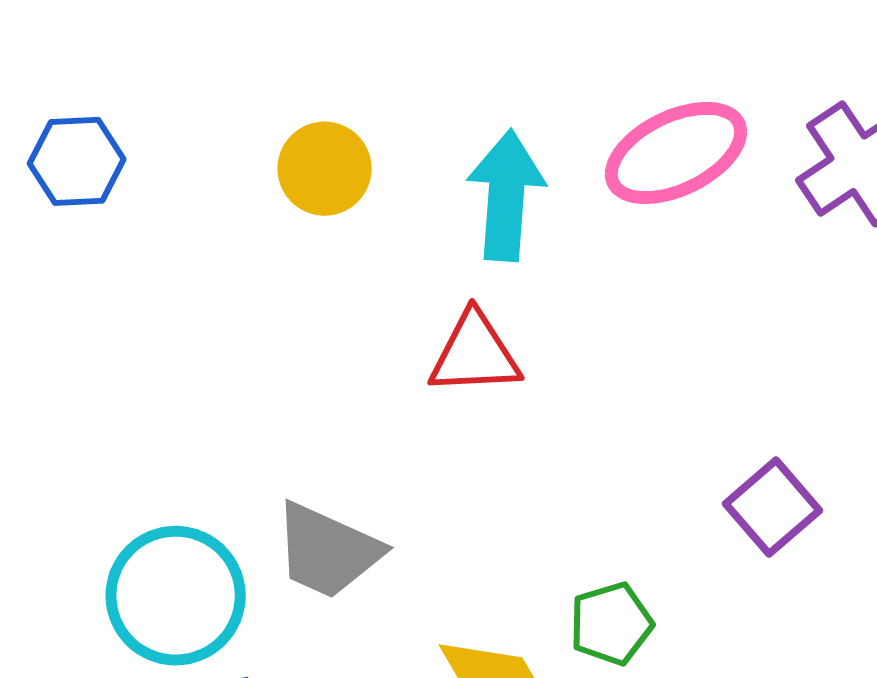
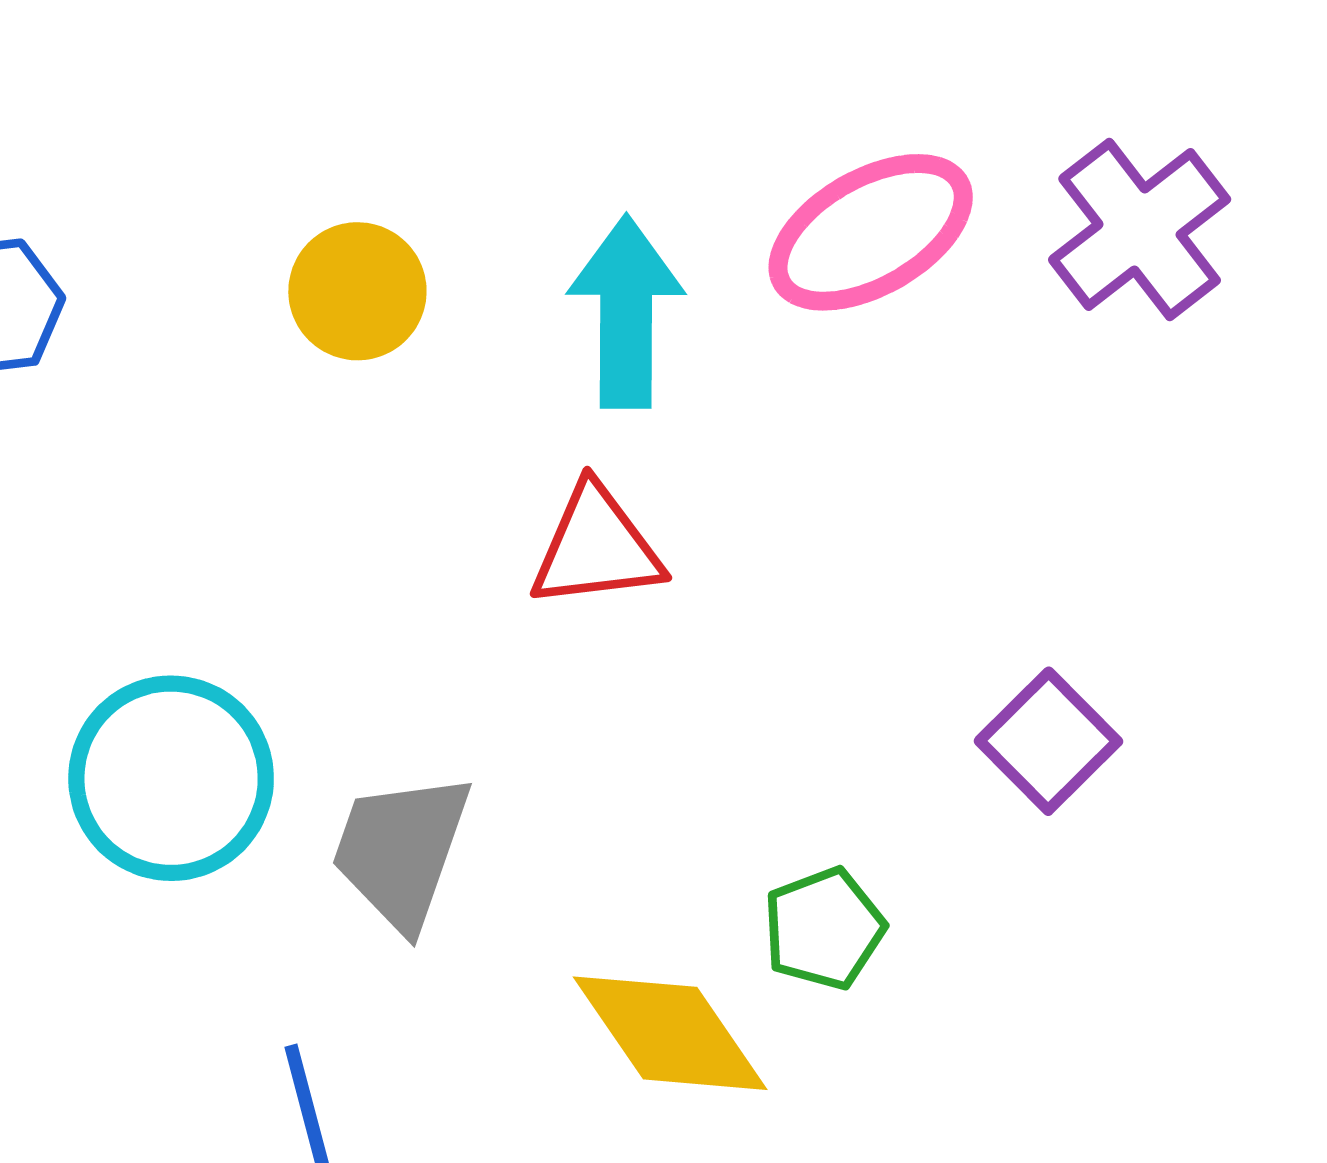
gray trapezoid: (328, 551) -> (401, 851), turned 89
cyan circle: (176, 596) -> (171, 778), moved

